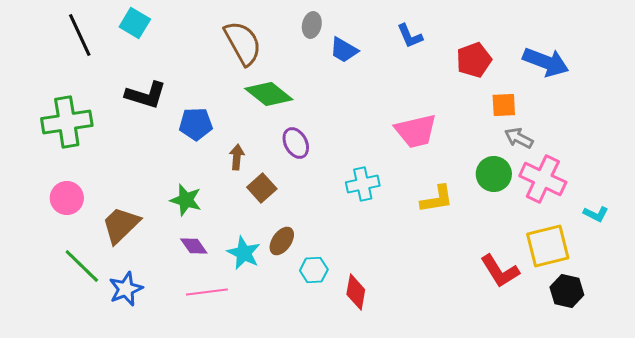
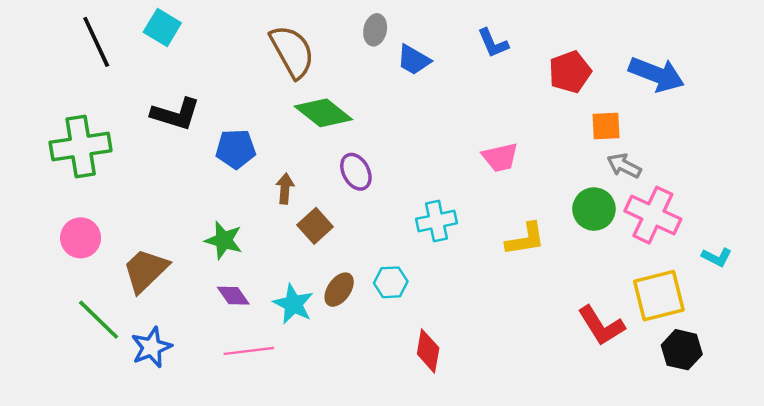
pink trapezoid: (416, 131) -> (500, 157), size x0.7
cyan hexagon: (314, 270) -> (391, 282), moved

